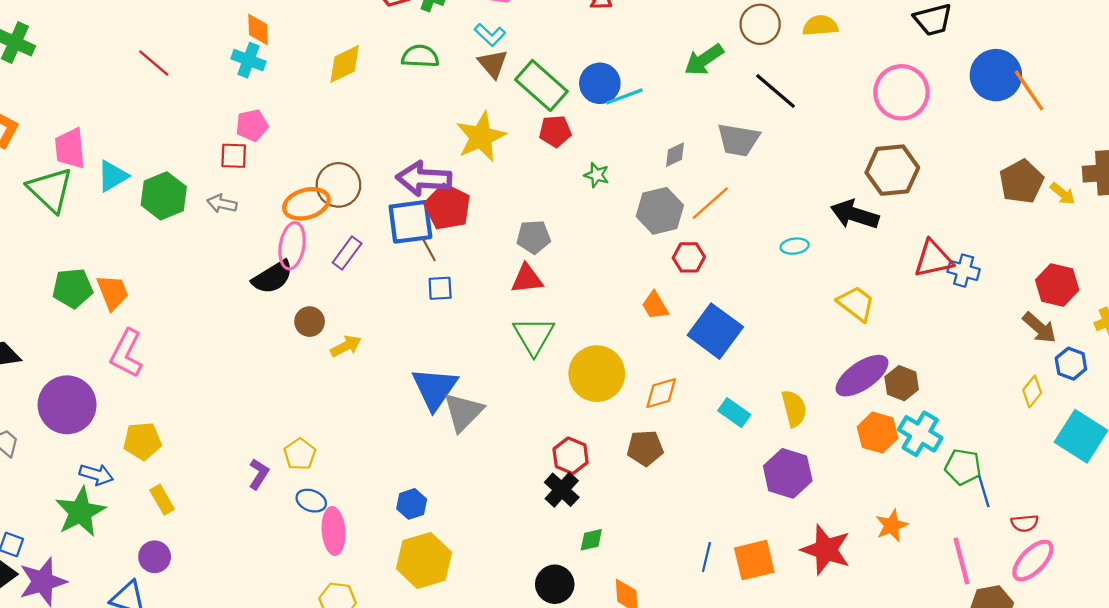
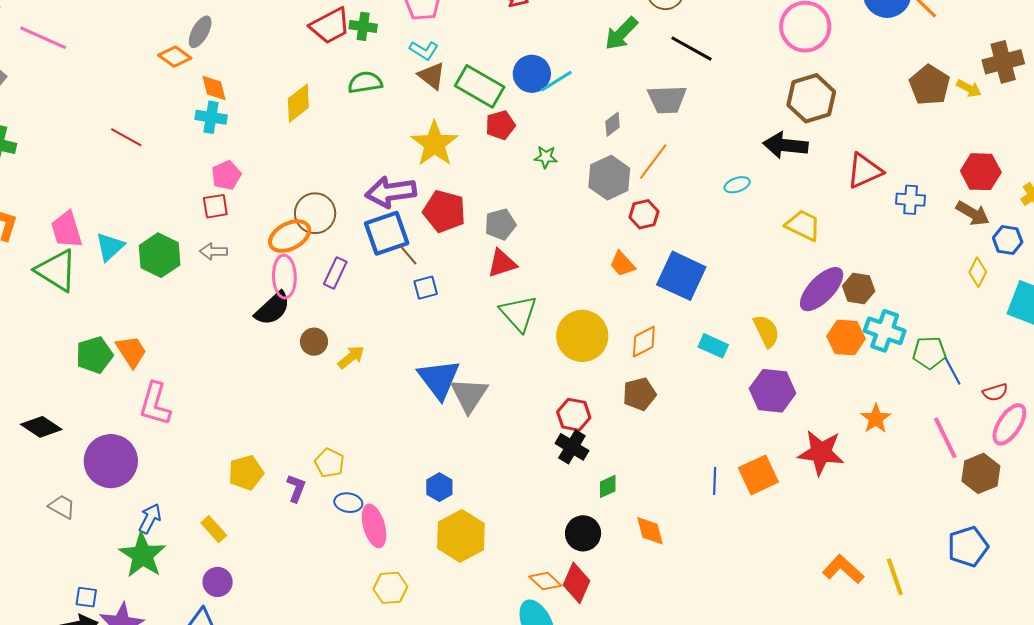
red pentagon: (448, 207) -> (444, 211), moved
blue cross: (964, 271) -> (911, 200), moved
yellow pentagon: (142, 441) -> (246, 473), moved
blue arrow: (96, 475) -> (150, 519), turned -68

